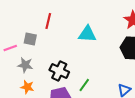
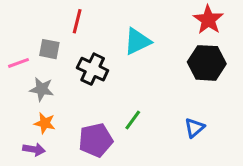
cyan triangle: (87, 34) -> (137, 41), turned -30
black cross: (59, 71) -> (93, 69), moved

